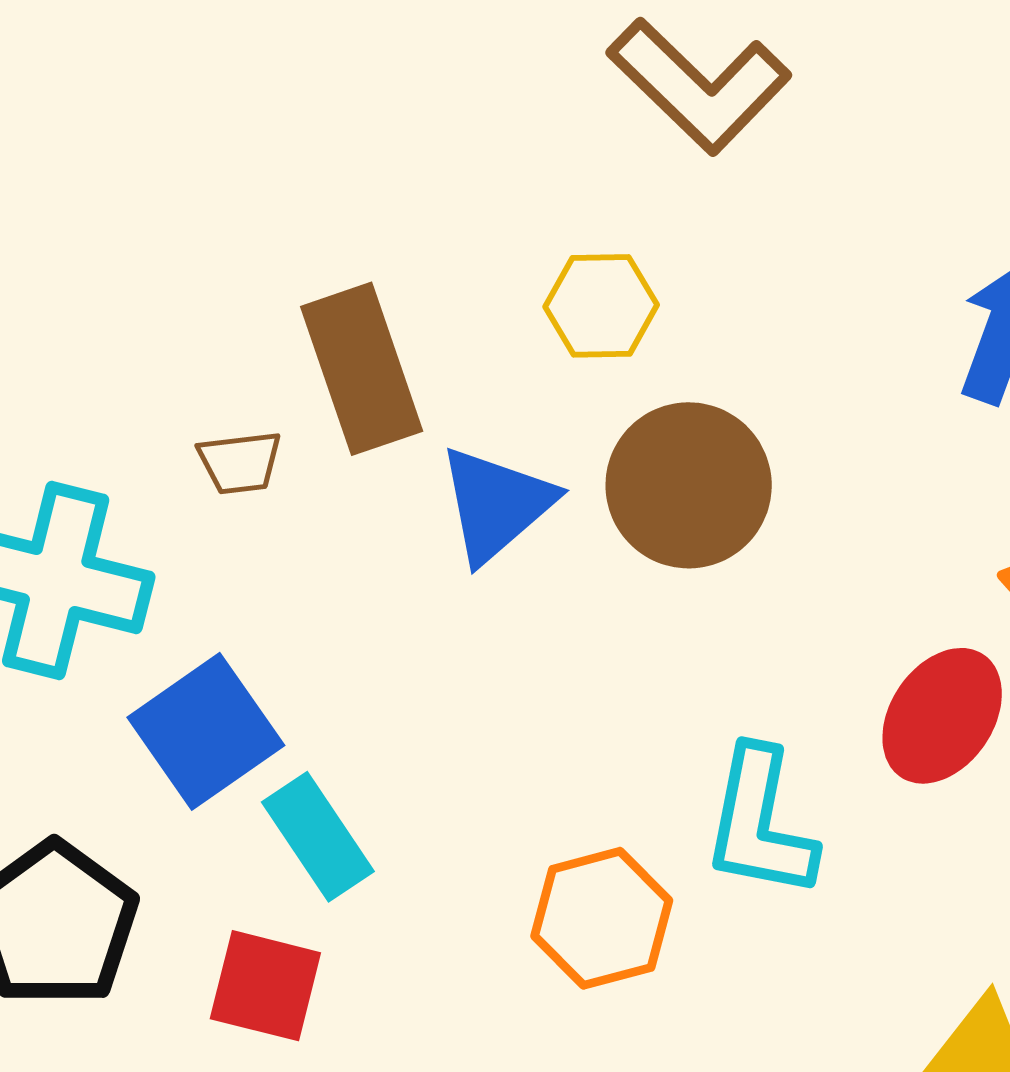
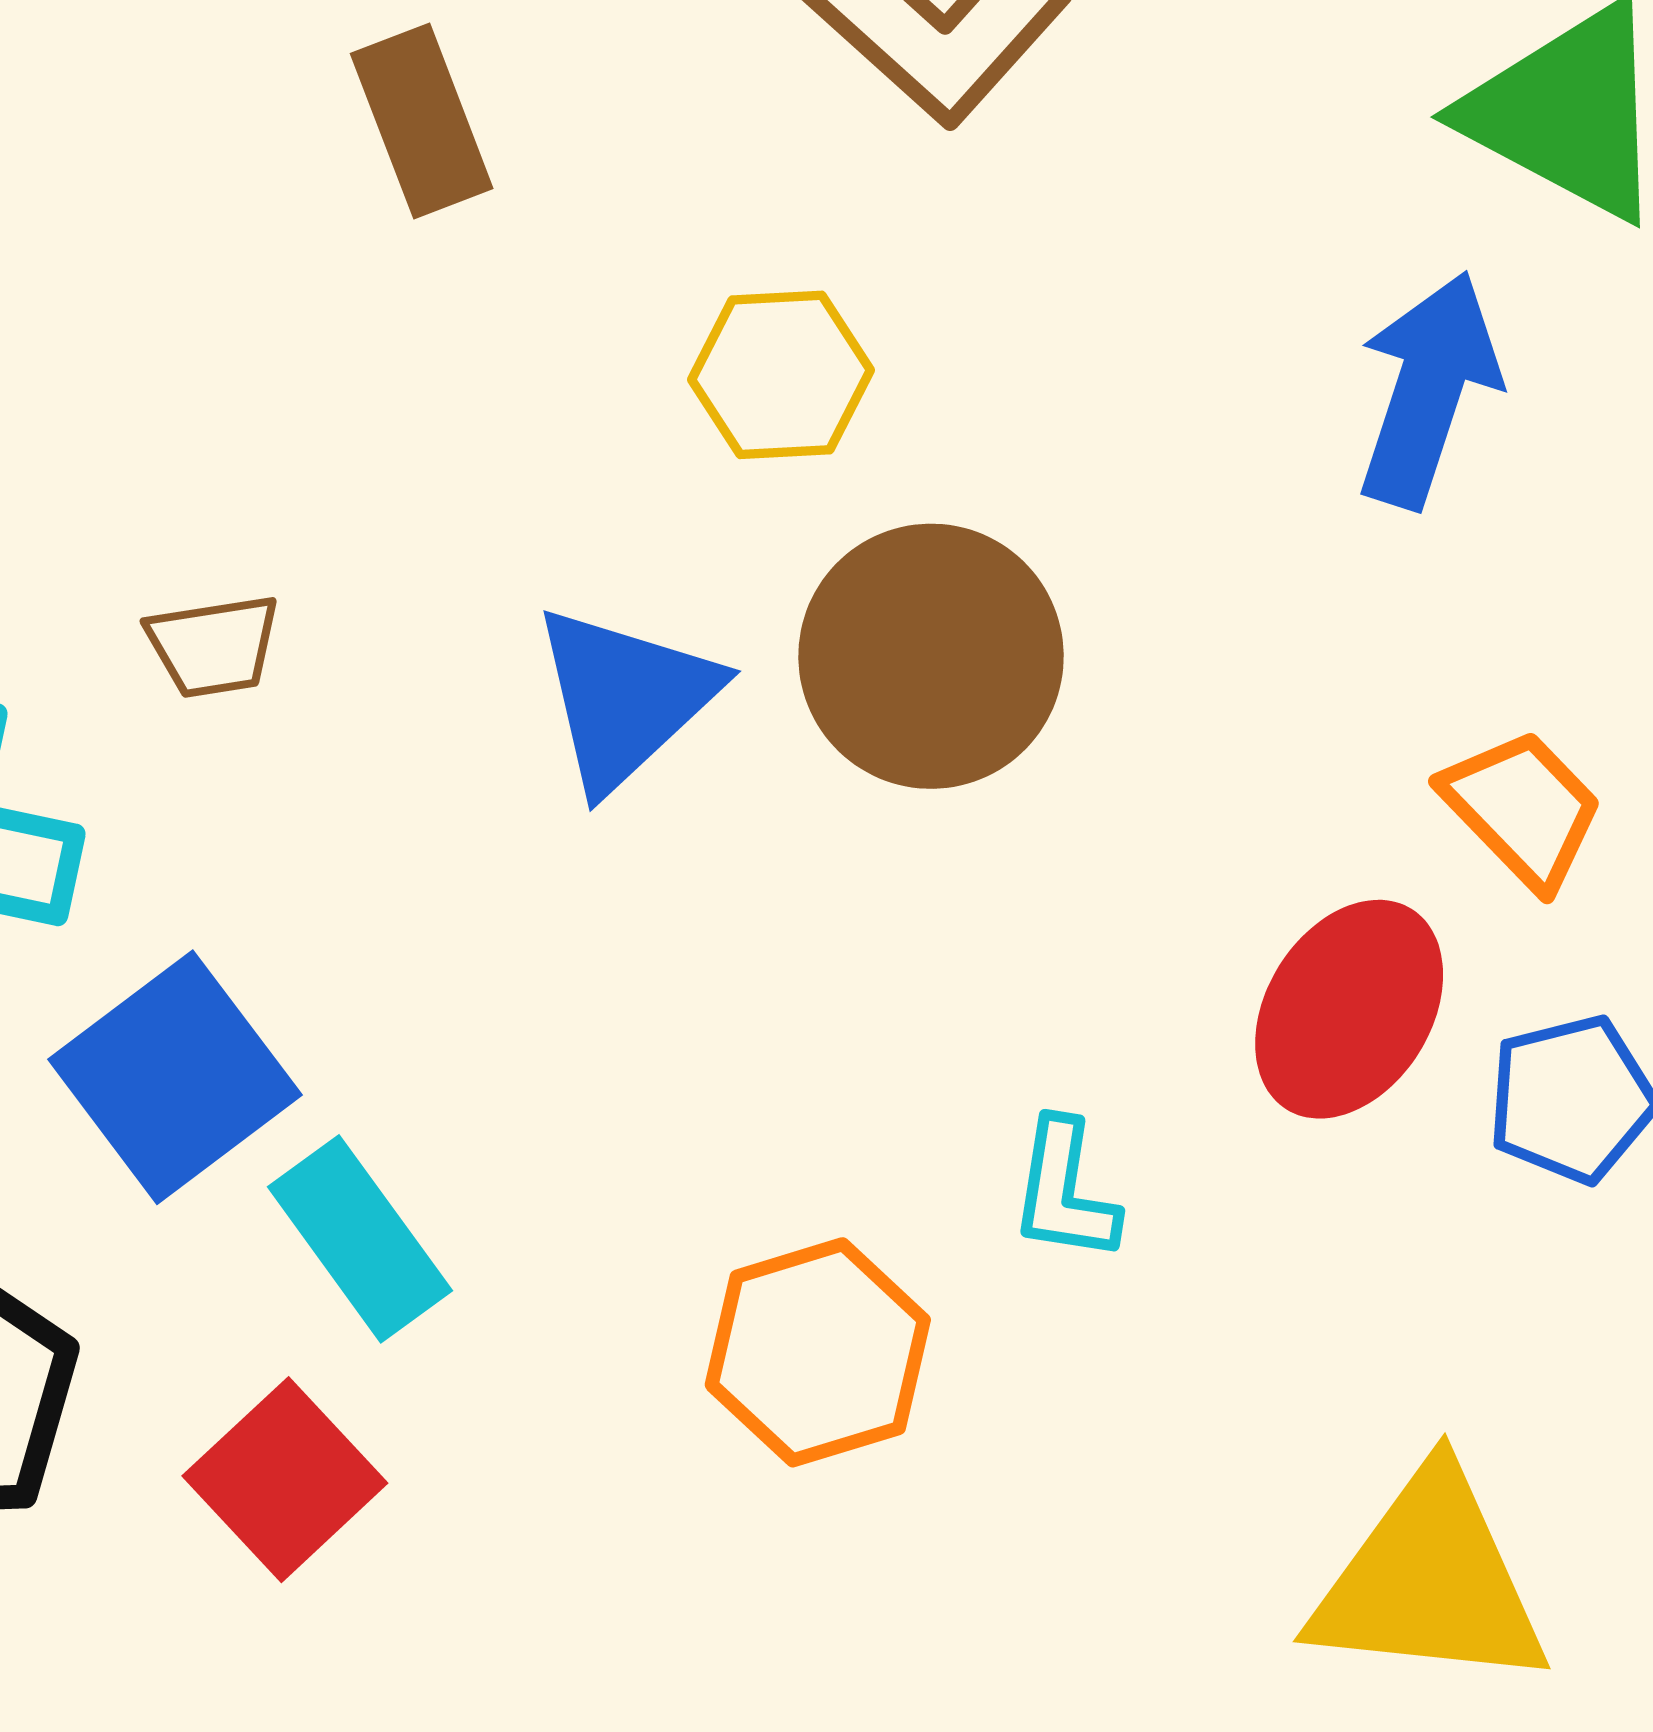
brown rectangle: (362, 369) -> (422, 121), moved, size x0.7
cyan L-shape: (760, 823) -> (1065, 1191), size x0.6
red square: (265, 986) -> (285, 1480), turned 35

